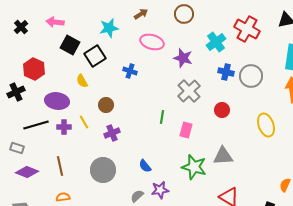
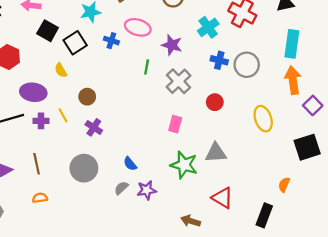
blue cross: (130, 71) -> (111, 41), moved
green line: (162, 117) -> (147, 67), moved
purple cross: (112, 133) -> (94, 127), turned -35
gray semicircle: (137, 196) -> (121, 188), moved

